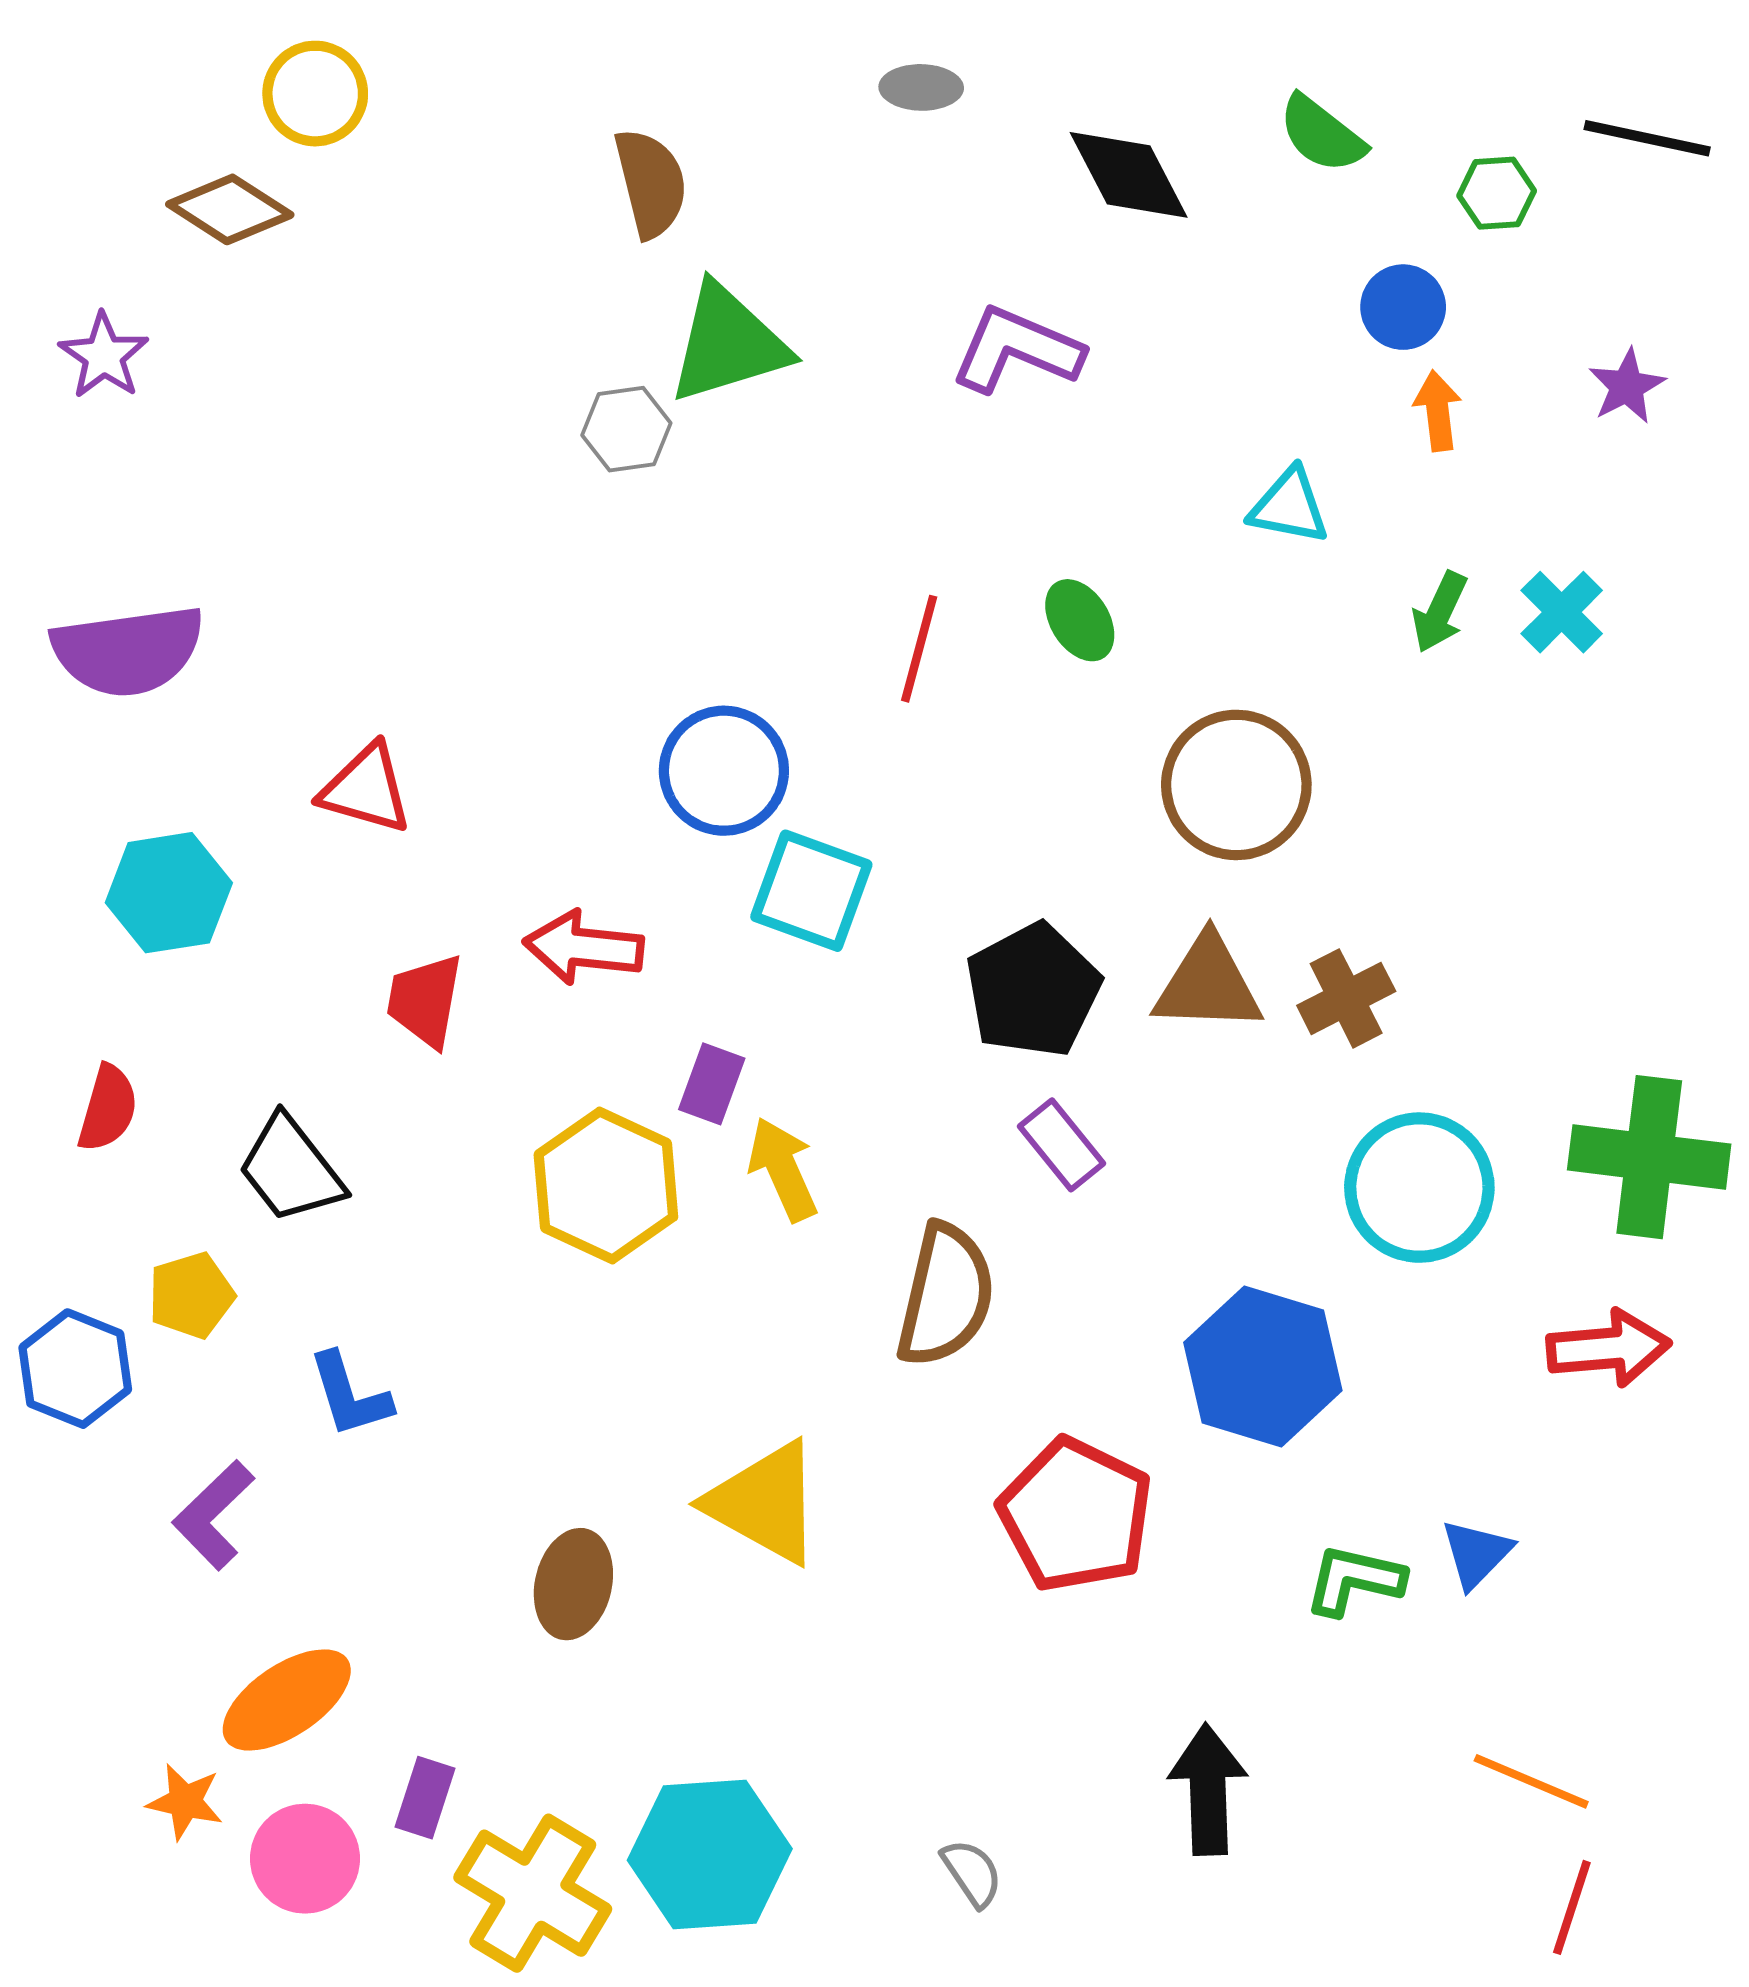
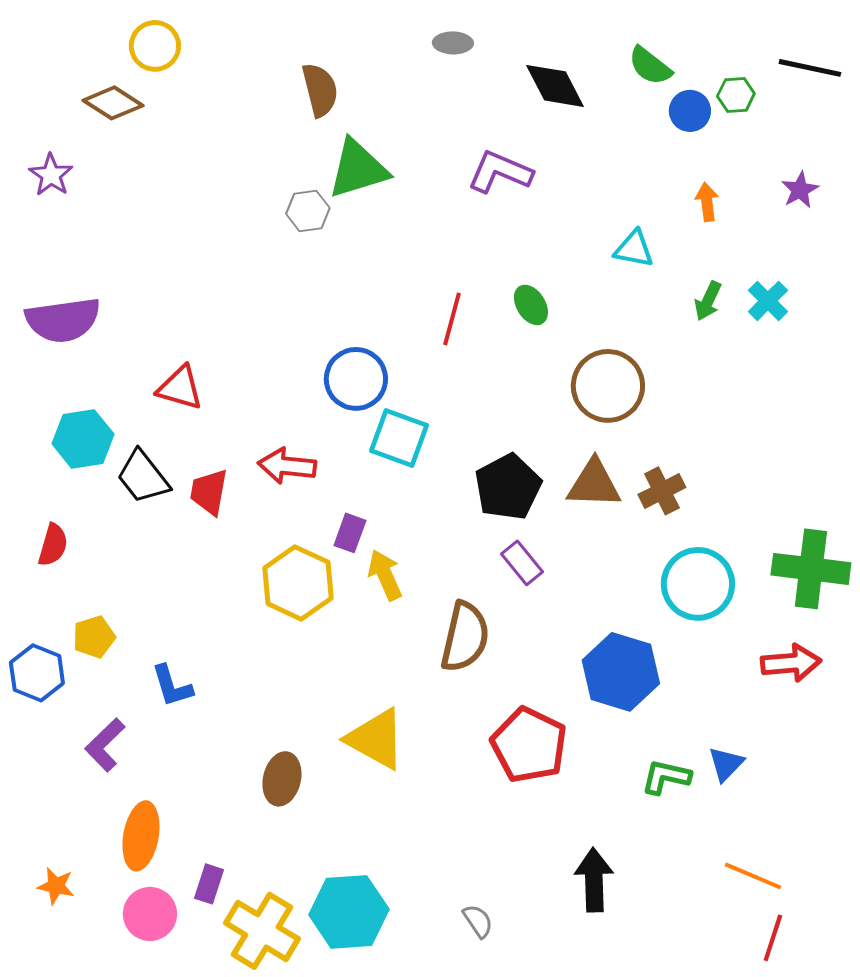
blue circle: (1403, 307) -> (690, 111), moved
black trapezoid: (291, 1169) -> (143, 477), moved
orange ellipse: (287, 1700) -> (141, 836), turned -46
orange star: (185, 1802) -> (56, 886), moved

